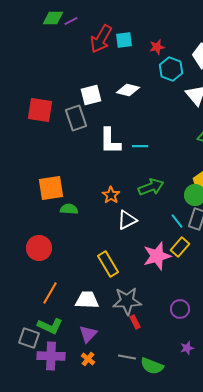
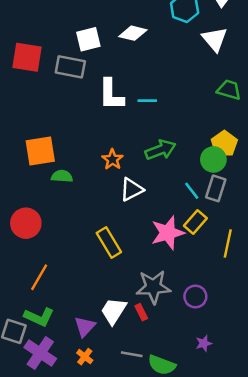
gray rectangle: (76, 118) -> (70, 67), turned -60
white trapezoid: (87, 300) -> (114, 311), moved, turned -60
gray star: (127, 301) -> (153, 287), moved
purple cross: (51, 356) -> (40, 353), turned 32

